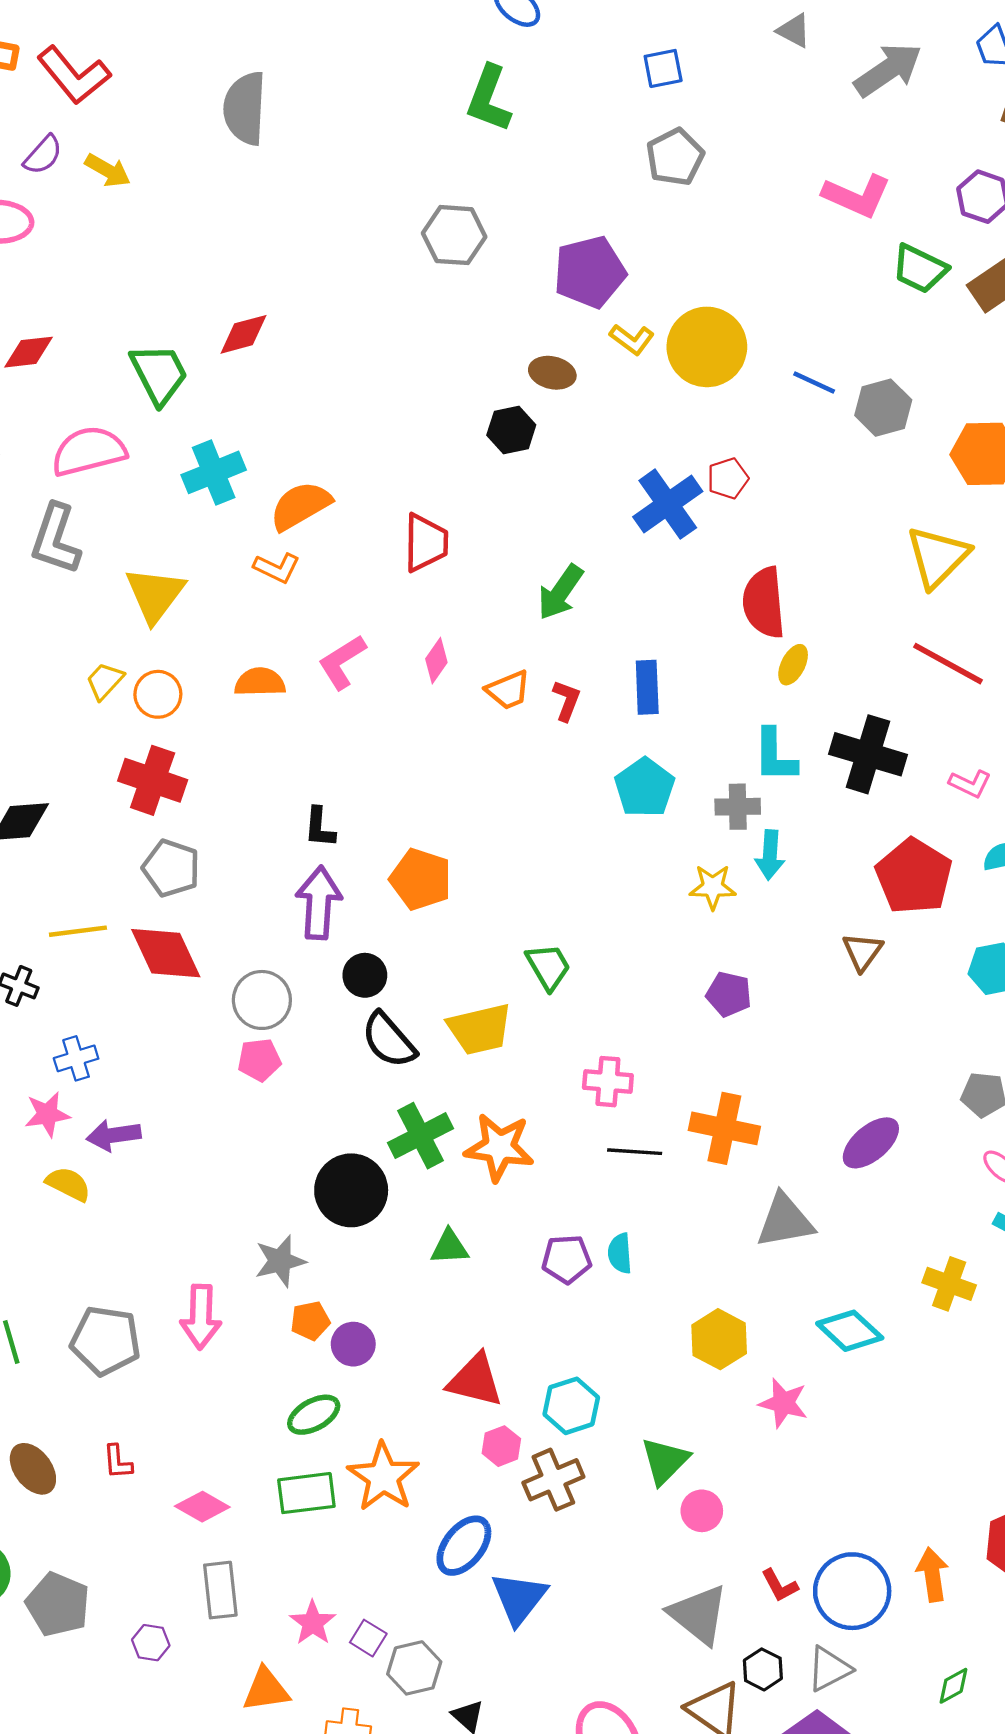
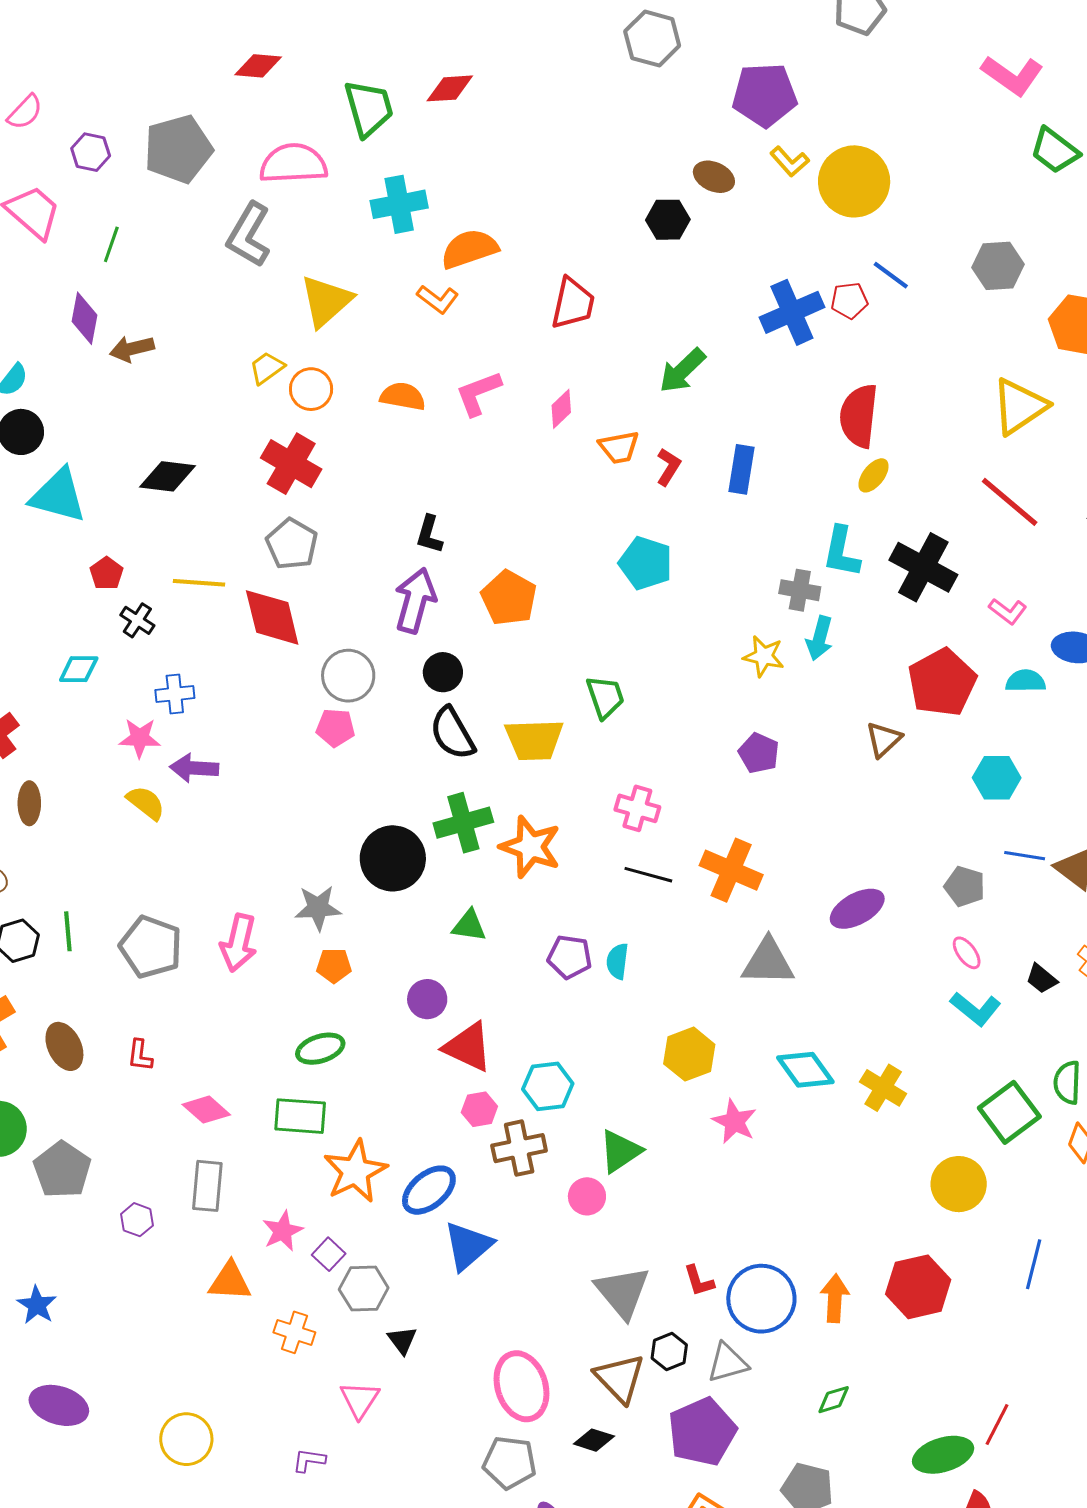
blue line: (814, 383) -> (891, 275), moved
cyan pentagon: (645, 788) -> (646, 563), moved, turned -30
yellow cross: (949, 1284) -> (883, 1088), moved
purple circle: (353, 1344) -> (427, 999), moved
orange star: (383, 1477) -> (355, 1171), moved
pink circle: (702, 1511) -> (587, 1196), moved

